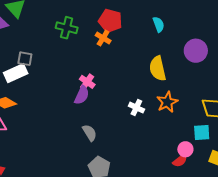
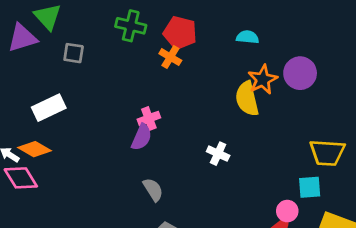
cyan semicircle: (159, 24) -> (248, 37), turned -63
green cross: (67, 28) -> (131, 26), moved
gray square: (25, 59) -> (74, 53), moved
pink cross: (87, 82) -> (149, 119), turned 35
orange star: (167, 102) -> (263, 80), moved

